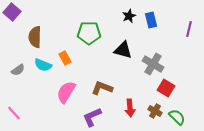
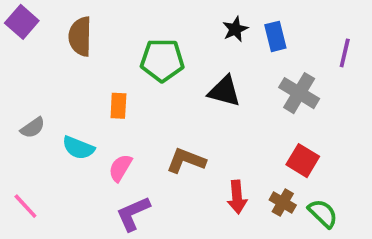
brown semicircle: (35, 37) -> (80, 36), moved
orange rectangle: (65, 58) -> (118, 106), turned 32
gray cross: (153, 64) -> (299, 93), moved
cyan semicircle: (43, 65) -> (78, 148), moved
pink semicircle: (66, 92) -> (120, 168), size x0.7
purple L-shape: (92, 117) -> (133, 213), moved

